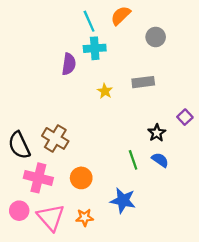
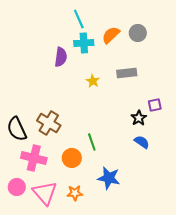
orange semicircle: (121, 16) -> (111, 35), moved
purple square: (185, 117) -> (155, 105), moved, turned 32
green line: (133, 160) -> (92, 142), moved

